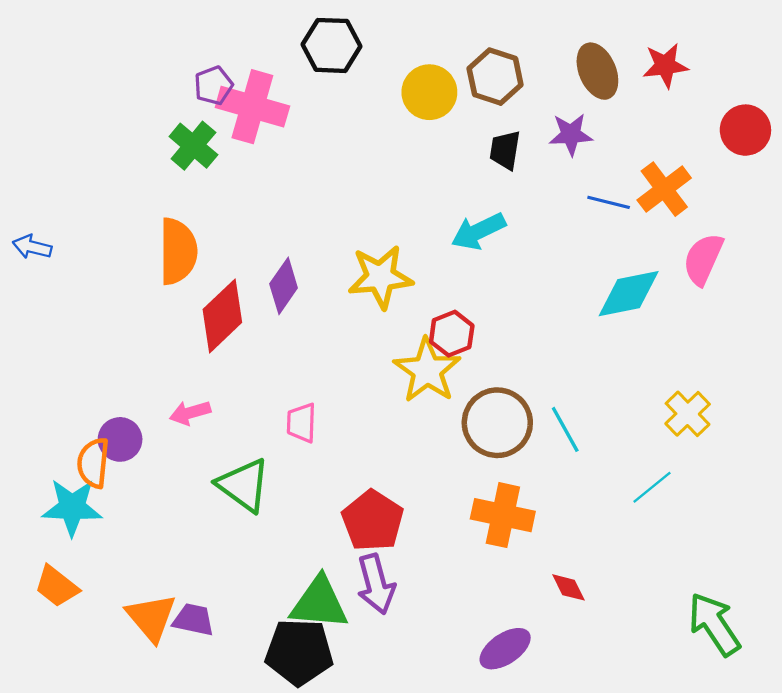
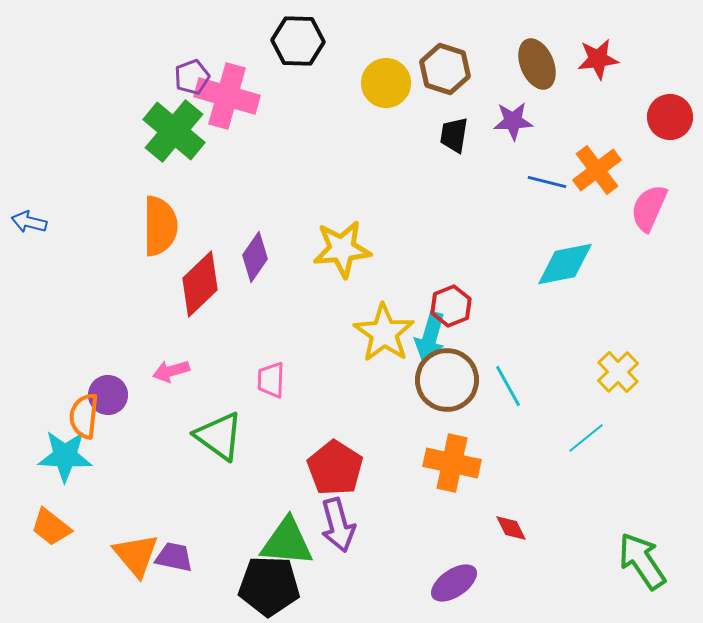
green cross: (193, 146) -> (174, 131), size x1.4
cyan arrow: (478, 231) -> (430, 337), moved, turned -48
pink semicircle: (703, 259) -> (649, 208), moved
red hexagon: (452, 334) -> (451, 306), moved

